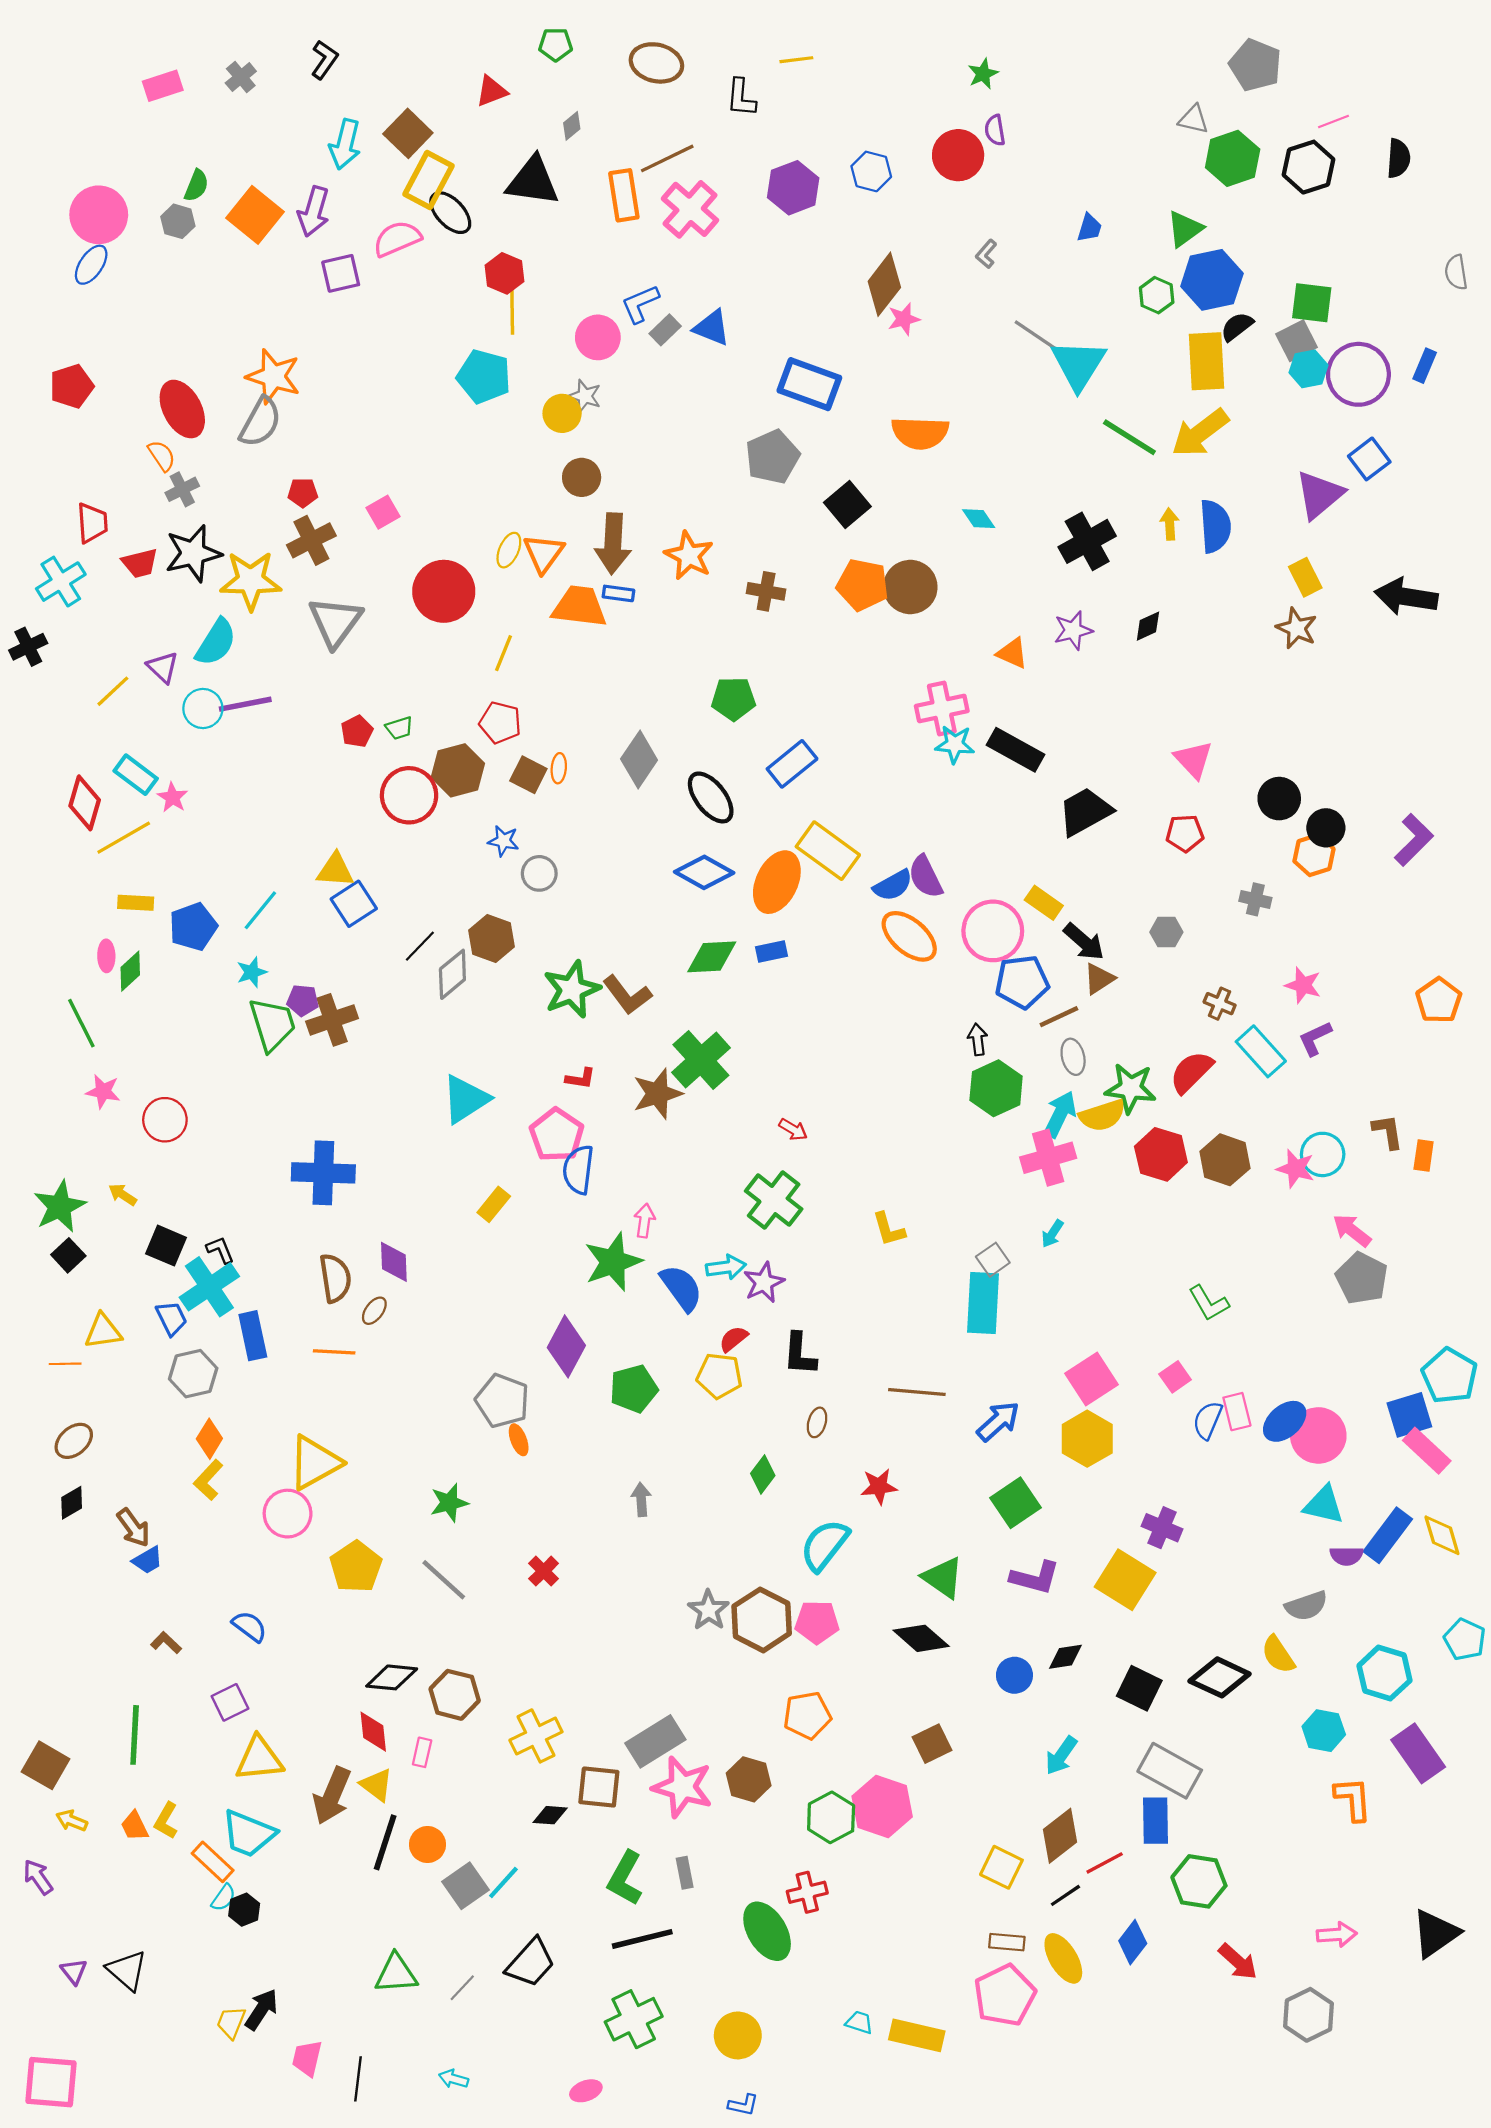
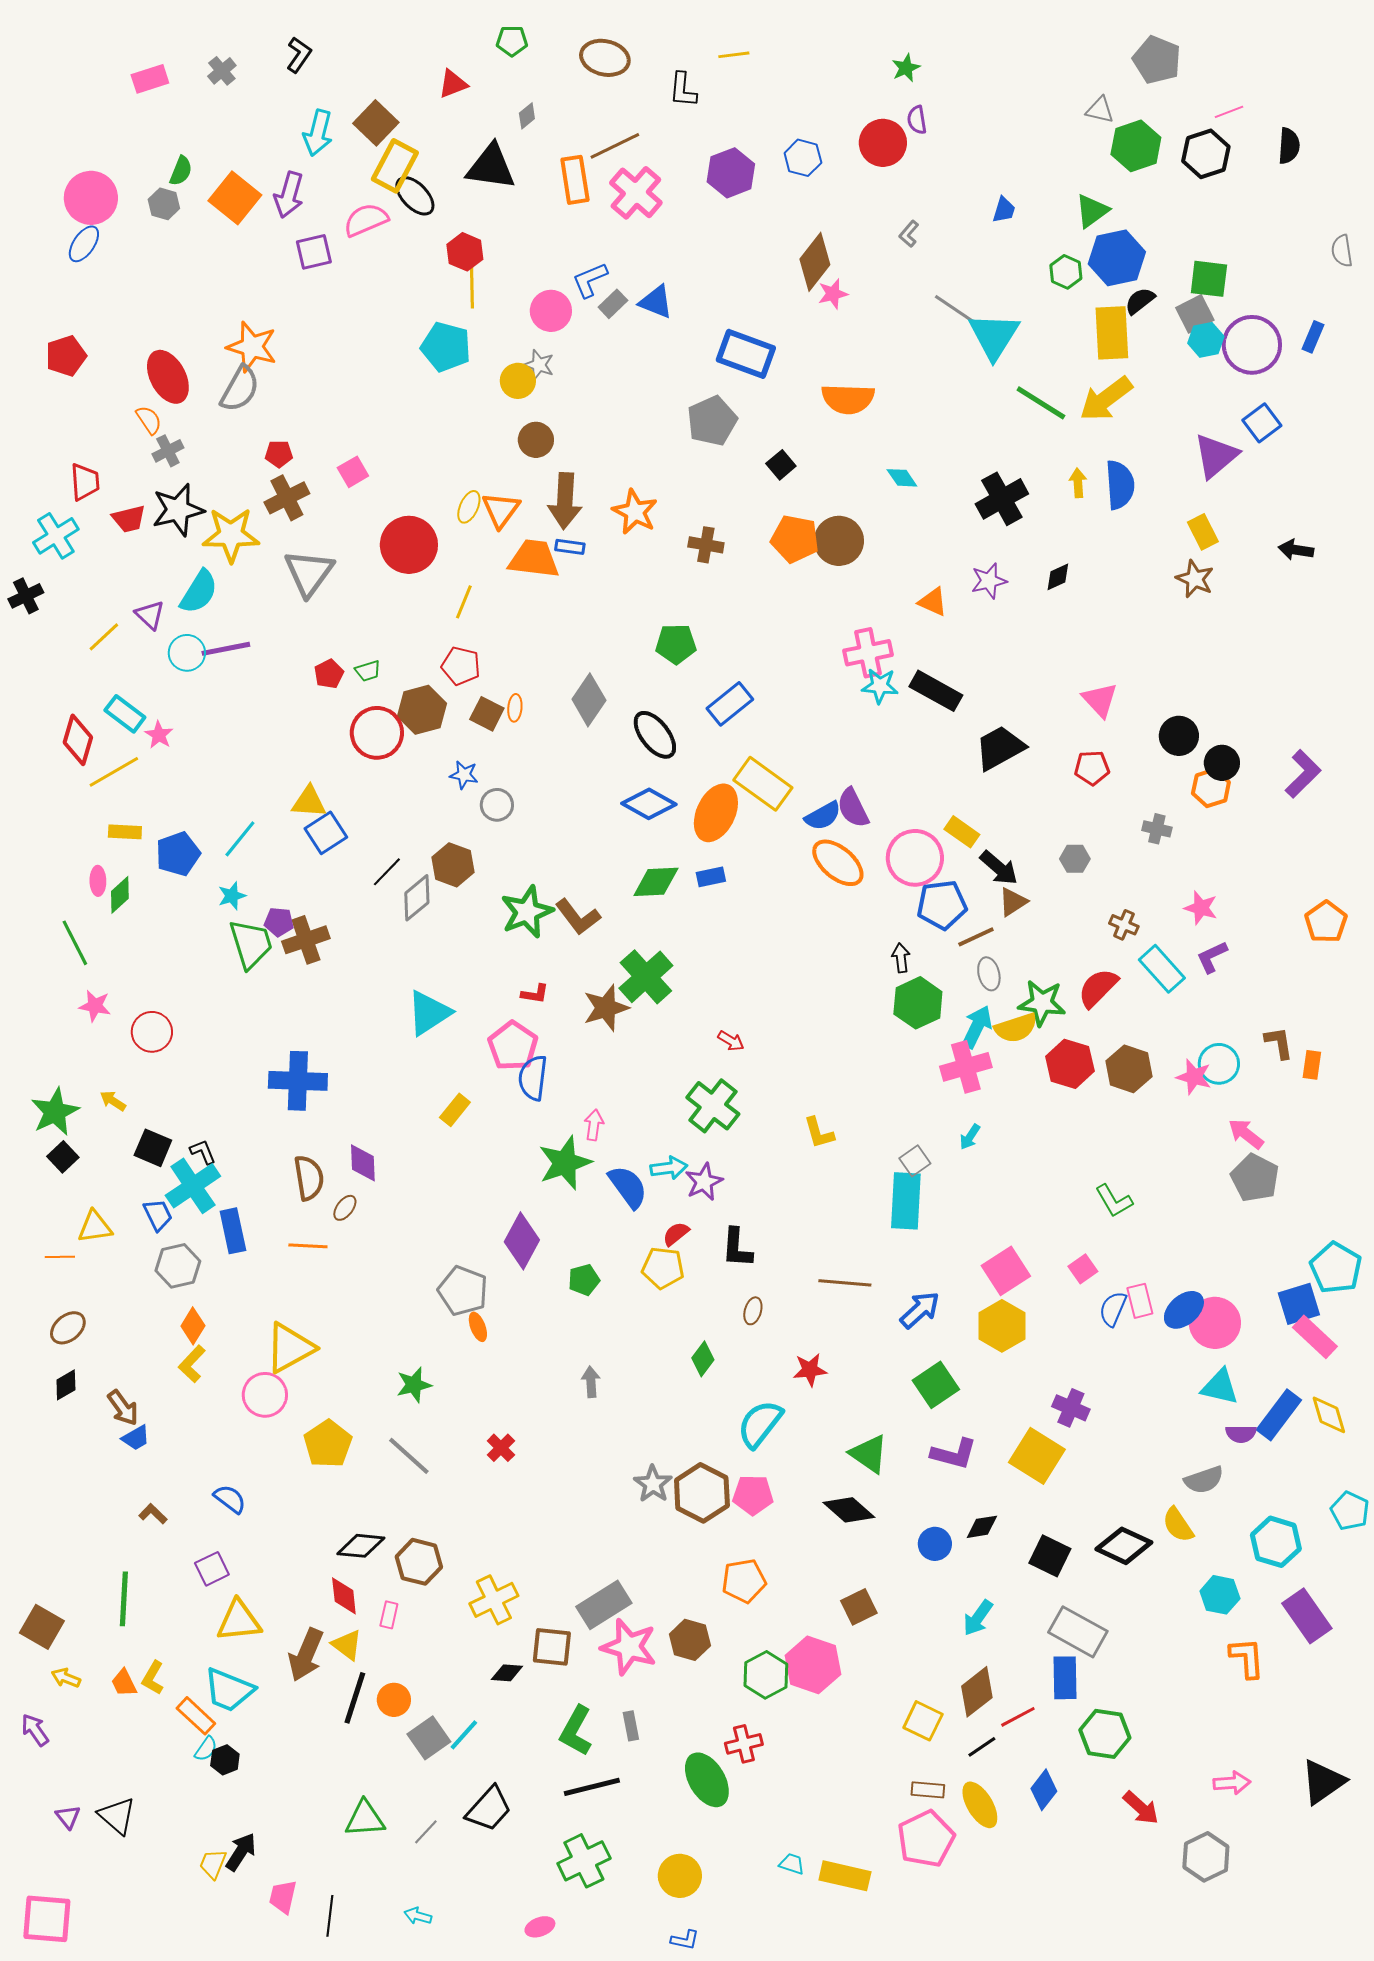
black square: (847, 505) -> (781, 465), size x0.7
black arrow: (1406, 597) -> (1296, 550), size x0.6
green pentagon: (634, 1389) -> (584, 1280), size x0.7

